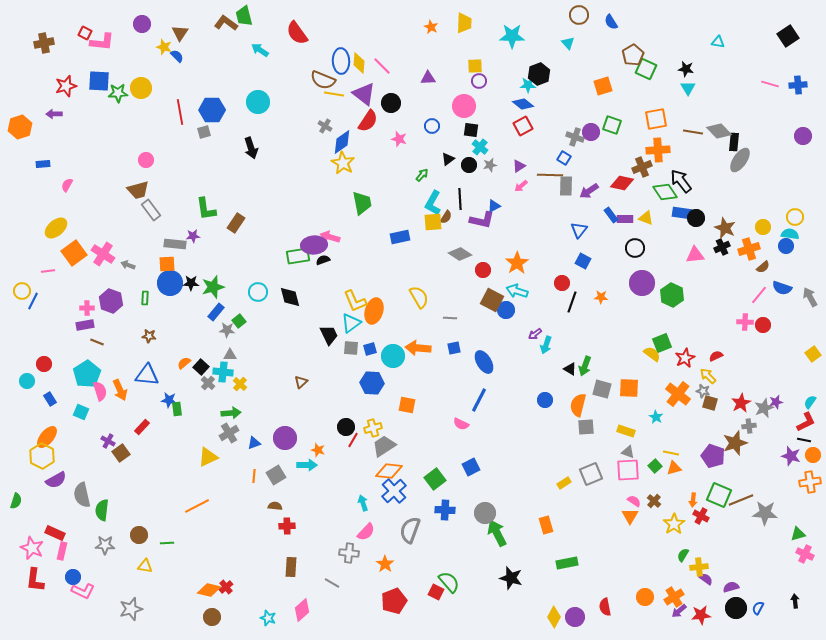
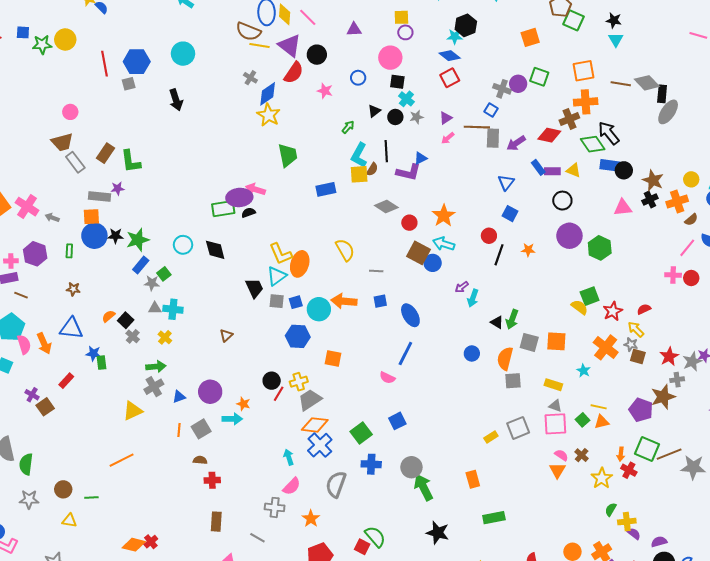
blue square: (99, 81) -> (23, 32), size x0.6
brown rectangle: (236, 223) -> (106, 153), moved
cyan cross: (223, 372) -> (173, 309), moved

